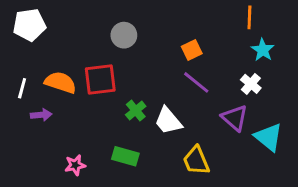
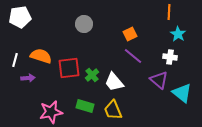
red square: (100, 79) -> (69, 68), moved
white cross: (251, 84) -> (170, 57), turned -32
yellow trapezoid: (196, 161) -> (113, 110), moved
pink star: (75, 165) -> (51, 112), size x1.6

